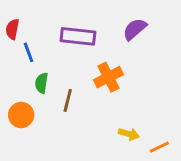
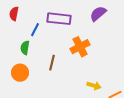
blue line: (28, 52) -> (35, 30), moved, turned 48
green semicircle: (42, 83) -> (25, 48), moved

